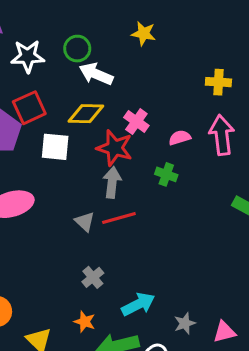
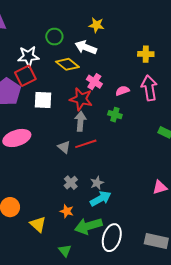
white star: (28, 56) -> (28, 56), moved
white arrow: (96, 74) -> (86, 47), moved
yellow diamond: (86, 114) -> (67, 64), moved, turned 40
gray star: (185, 323) -> (97, 183), moved
pink triangle: (224, 332) -> (160, 187), moved

